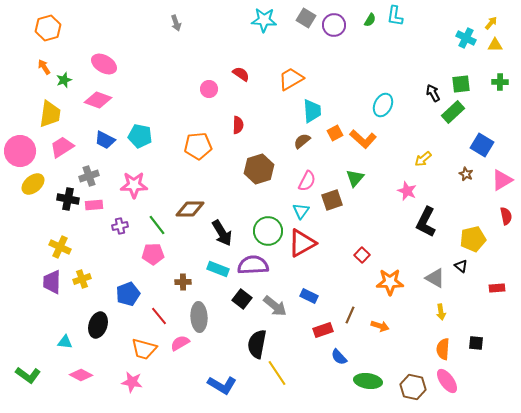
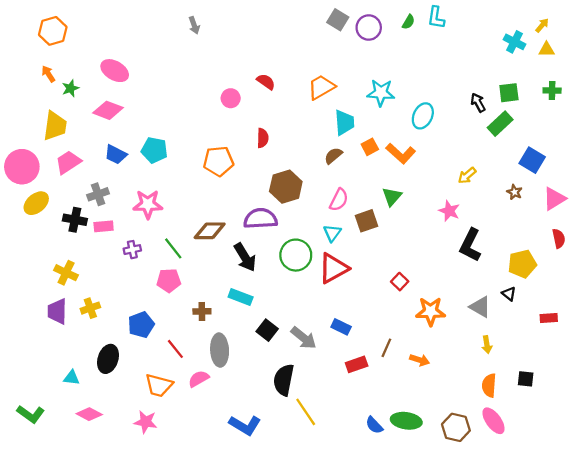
cyan star: (264, 20) -> (381, 93), moved
purple semicircle: (253, 265) -> (260, 219), moved
blue semicircle: (339, 357) -> (374, 425), moved

